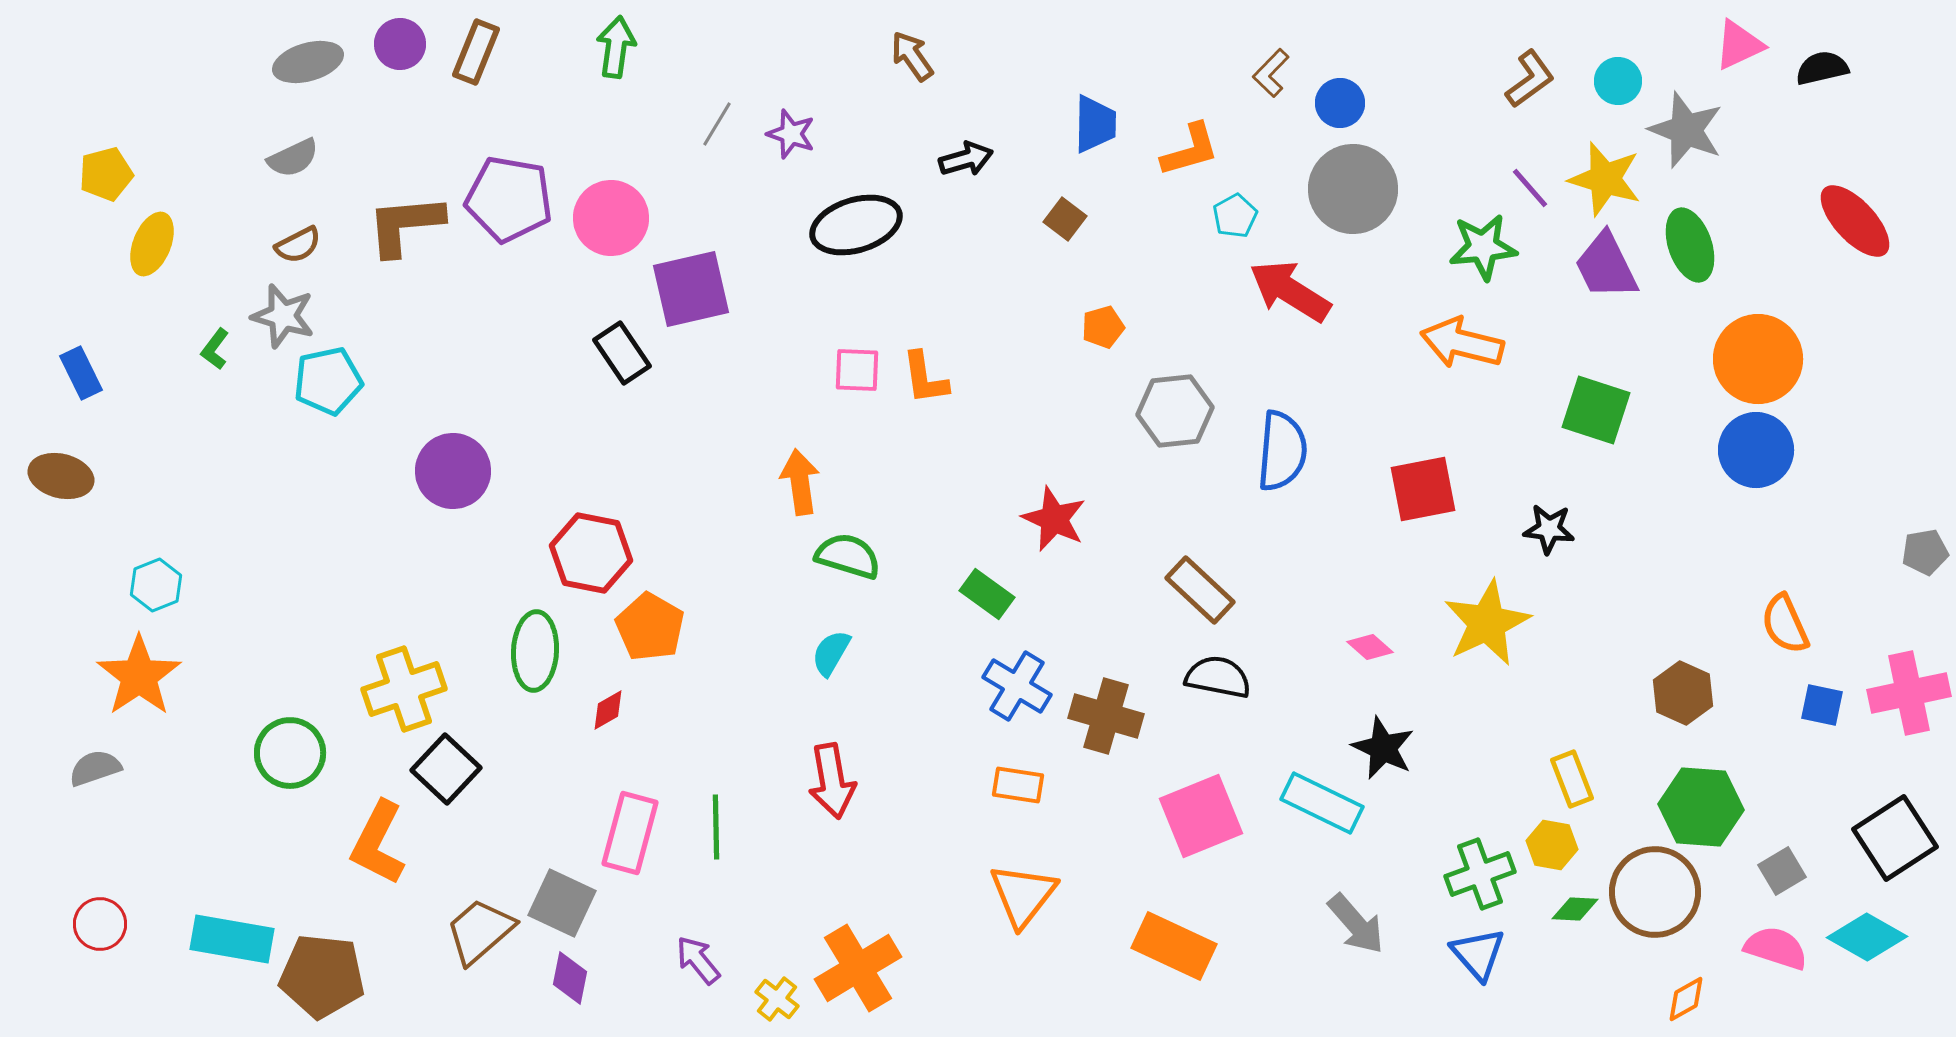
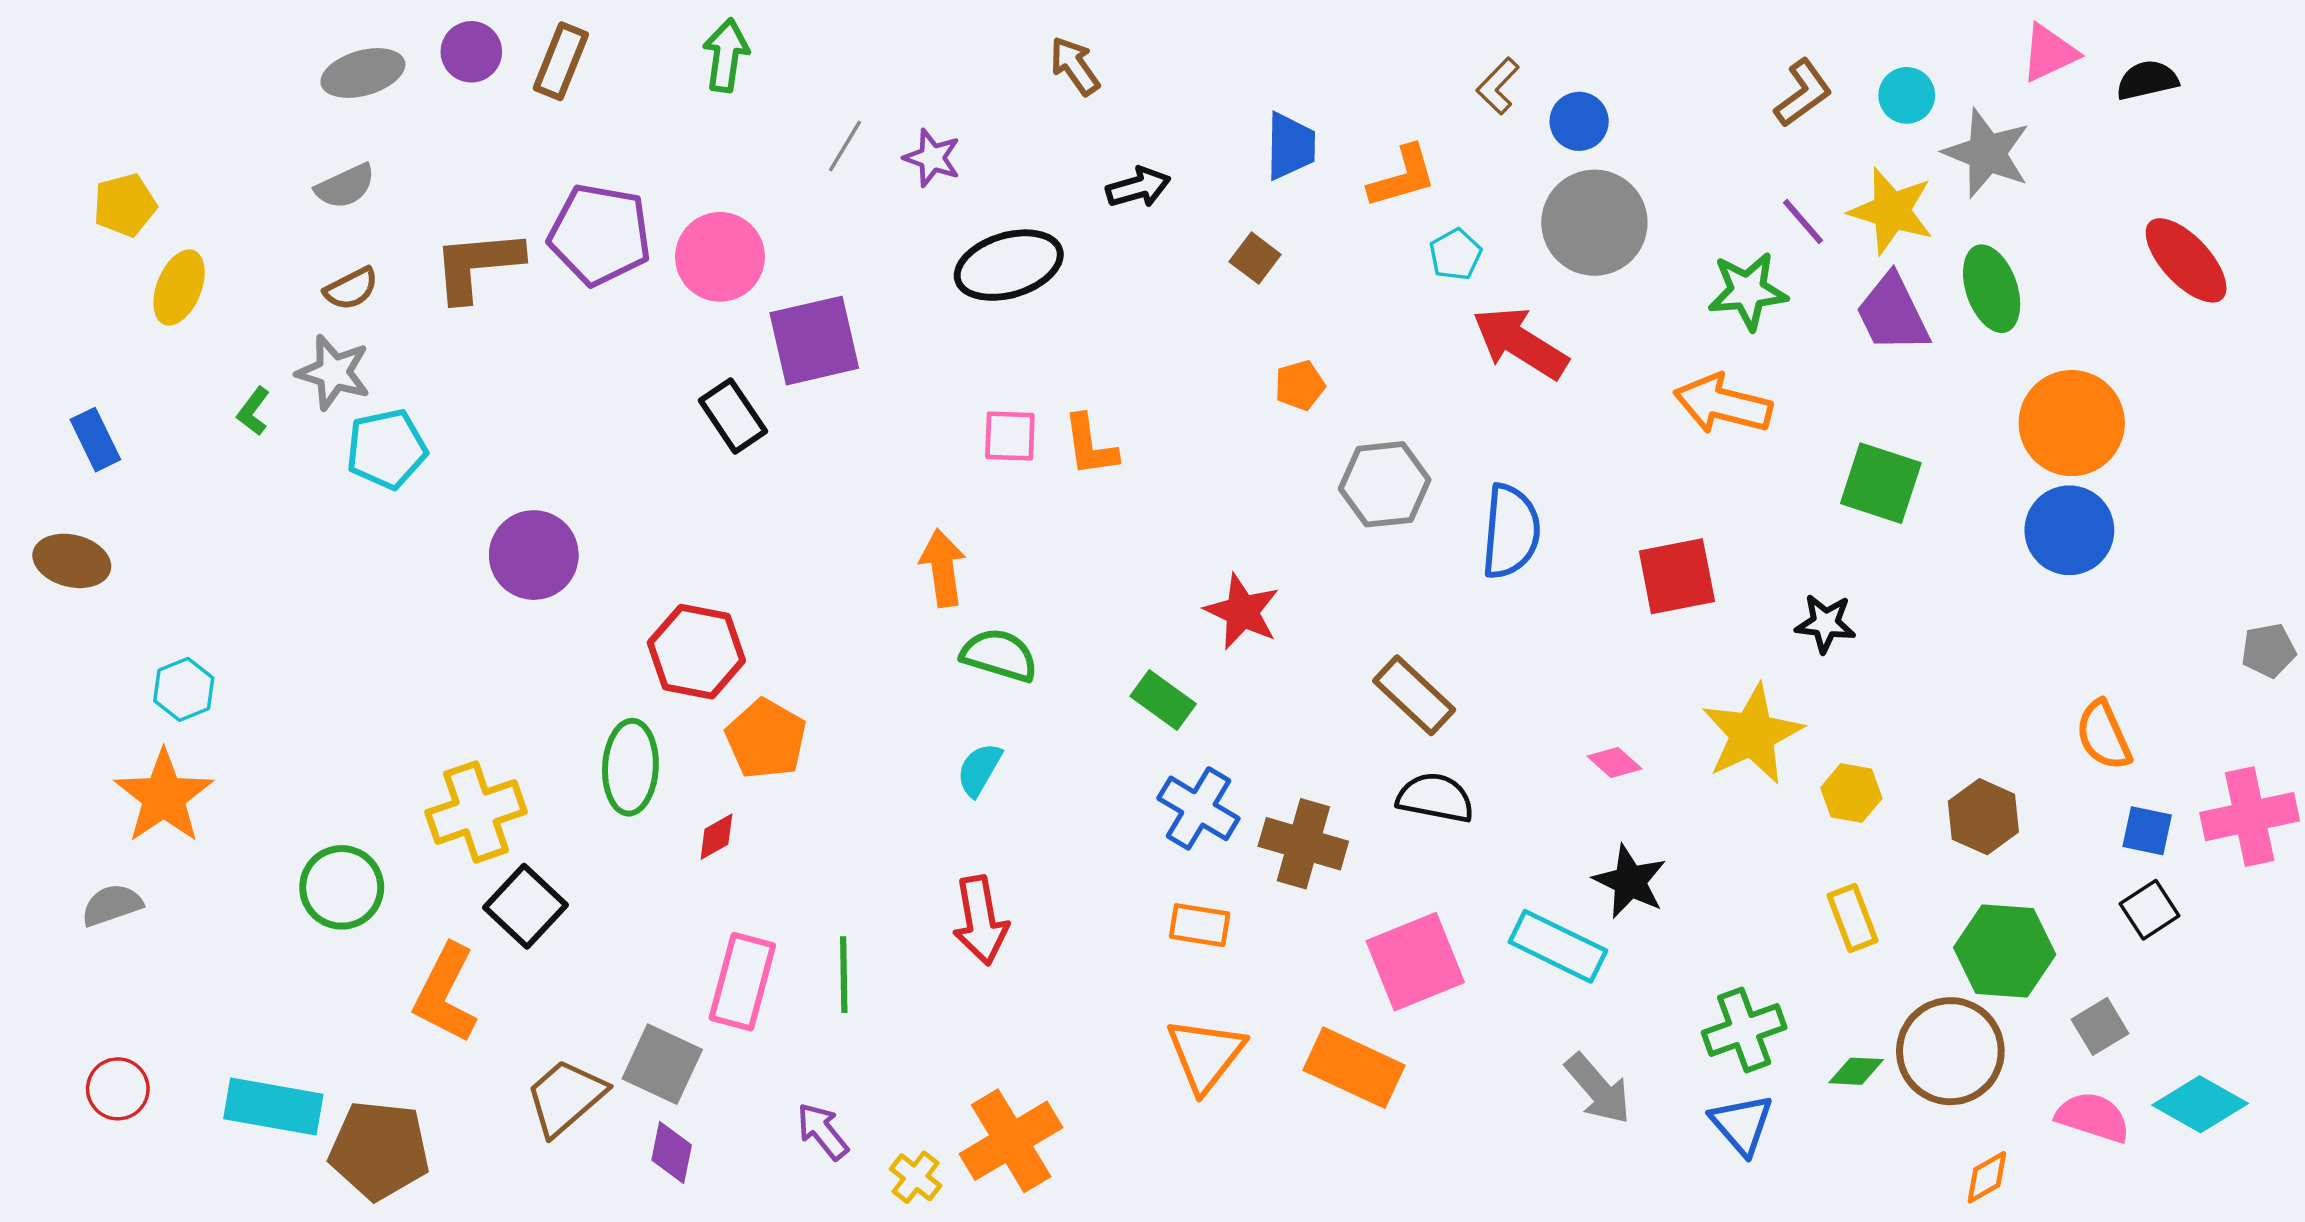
black square: (1895, 838) -> (2150, 910), moved, size x0.6
yellow hexagon: (1552, 845) -> (1851, 793), moved
orange rectangle: (1174, 946) -> (1354, 1068), moved

